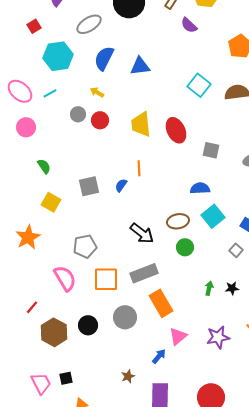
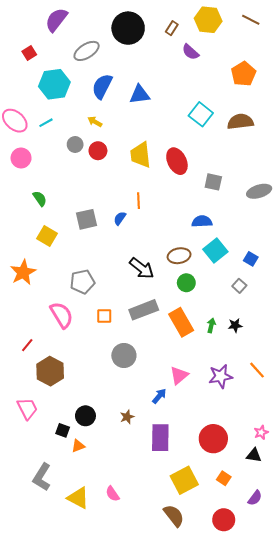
orange square: (106, 279) -> (104, 316), size x0.6
orange rectangle: (161, 303) -> (181, 322), moved
black circle: (88, 325) -> (85, 416), moved
black square: (66, 378) -> (63, 430), moved, turned 32
pink trapezoid: (41, 383) -> (27, 409), moved

